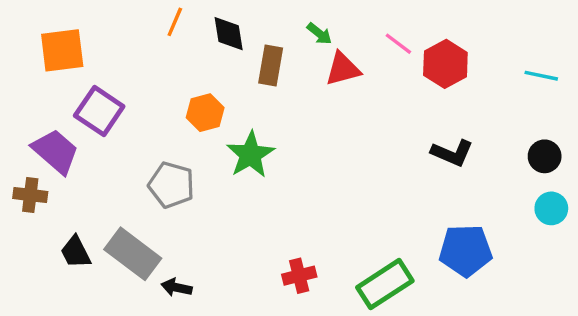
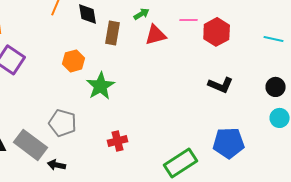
green arrow: (319, 34) -> (142, 14), turned -70
pink line: (398, 44) -> (189, 20), turned -36
gray pentagon: (171, 185) -> (63, 123), moved
red cross: (299, 276) -> (118, 141), moved

